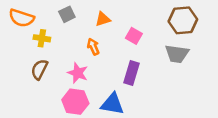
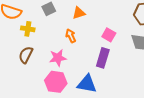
pink square: (134, 36) -> (109, 35), moved
pink star: (78, 73) -> (58, 58), turned -30

